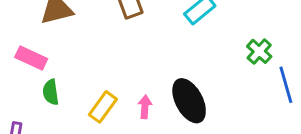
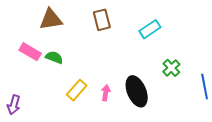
green cross: (259, 51) -> (171, 68), moved
green semicircle: (51, 92) -> (54, 57), moved, turned 114

